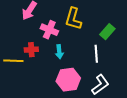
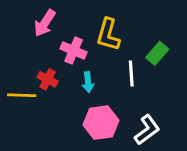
red cross: (31, 50) -> (48, 79), turned 32
white line: (96, 54) -> (131, 74), moved

